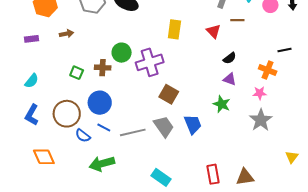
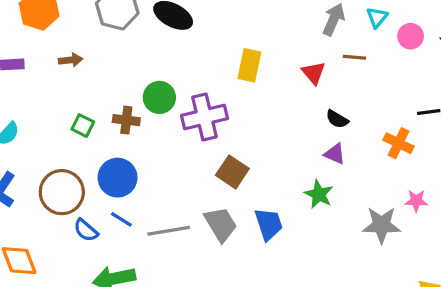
black semicircle: (230, 58) -> (337, 119), turned 64
pink star: (260, 93) -> (416, 201), moved
gray star: (261, 120) -> (381, 225), turned 30

